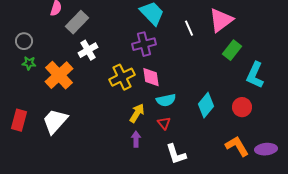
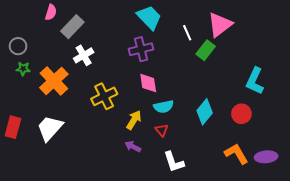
green rectangle: (232, 50) -> (206, 50), moved
yellow cross: (122, 77) -> (104, 96), moved
purple arrow: (136, 139) -> (133, 147), turned -63

